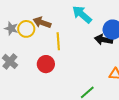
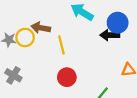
red circle: (46, 64) -> (67, 77), moved

